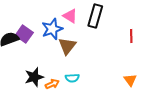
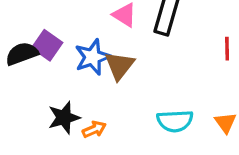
blue star: (52, 29) -> (93, 57), moved
cyan semicircle: (72, 78) -> (175, 121), moved, size x1.5

